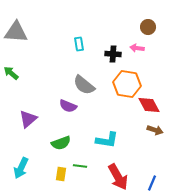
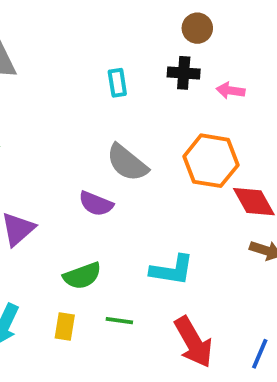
brown circle: (148, 27) -> (197, 28), moved
black cross: (113, 54) -> (184, 73), moved
yellow rectangle: (61, 174) -> (65, 326), moved

